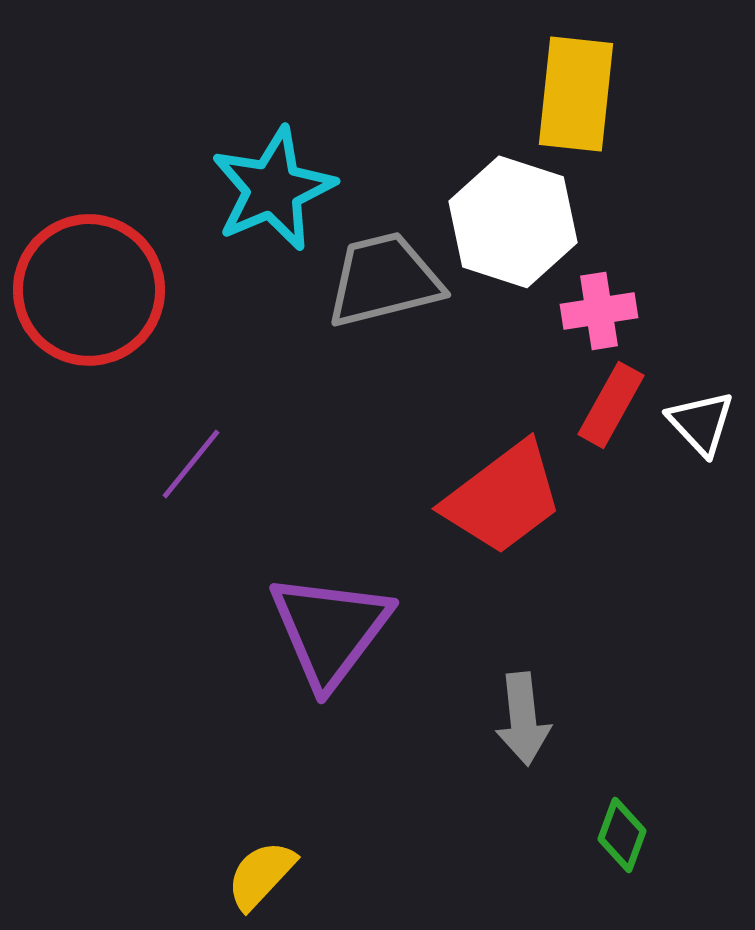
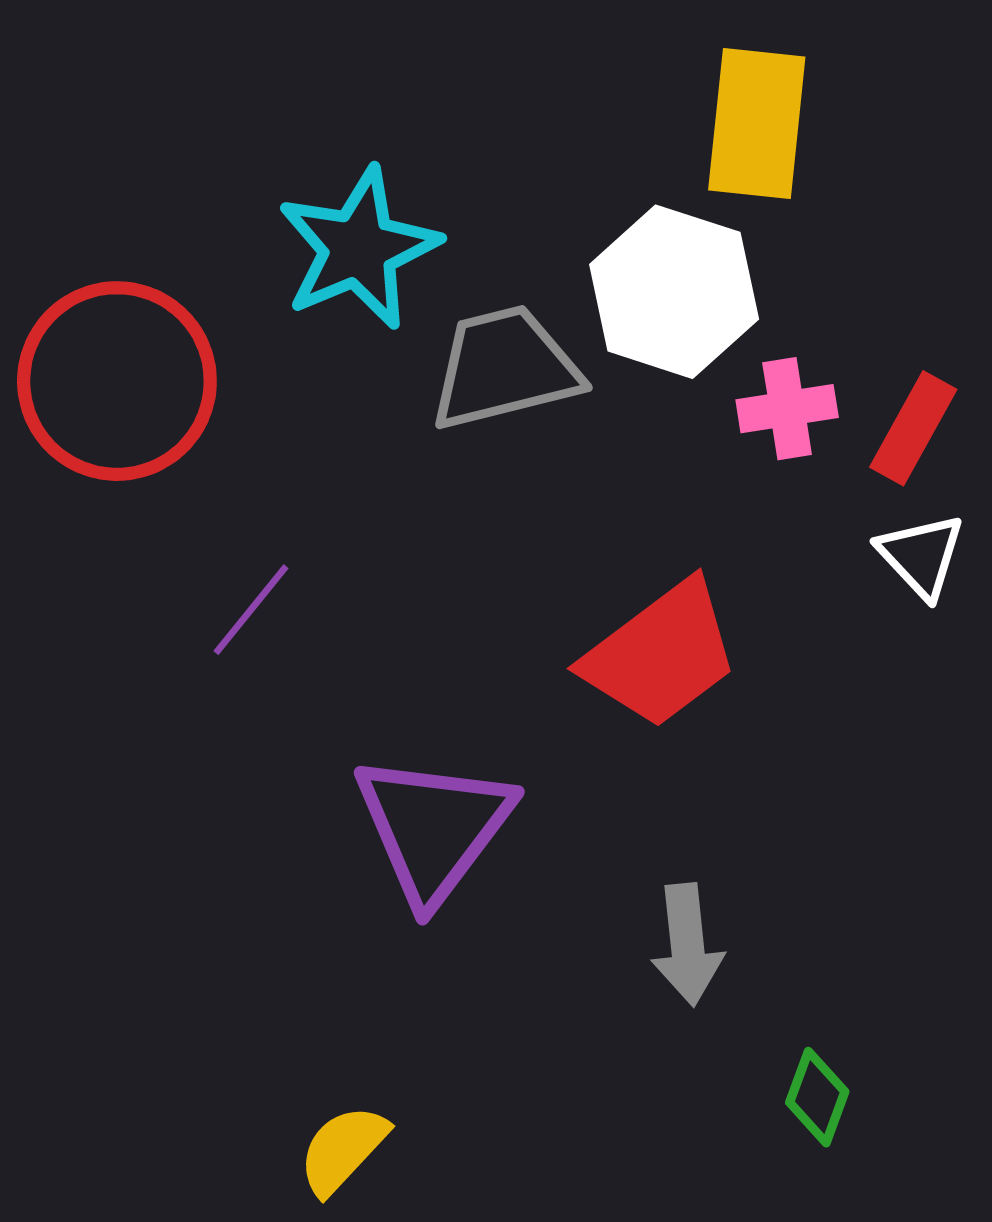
red rectangle: (611, 405) -> (913, 428), moved

